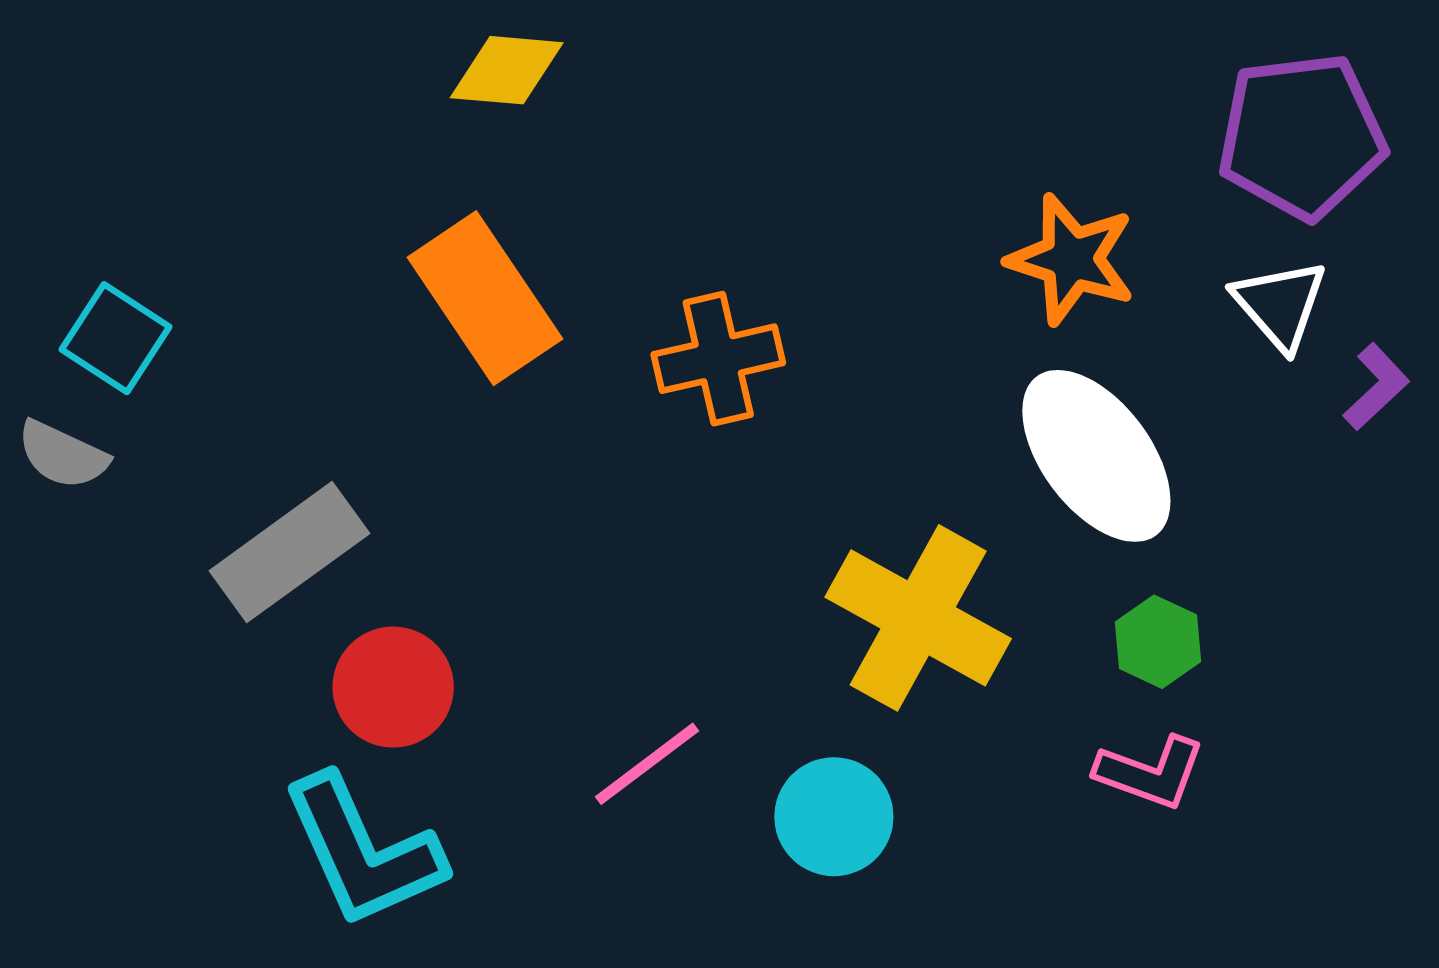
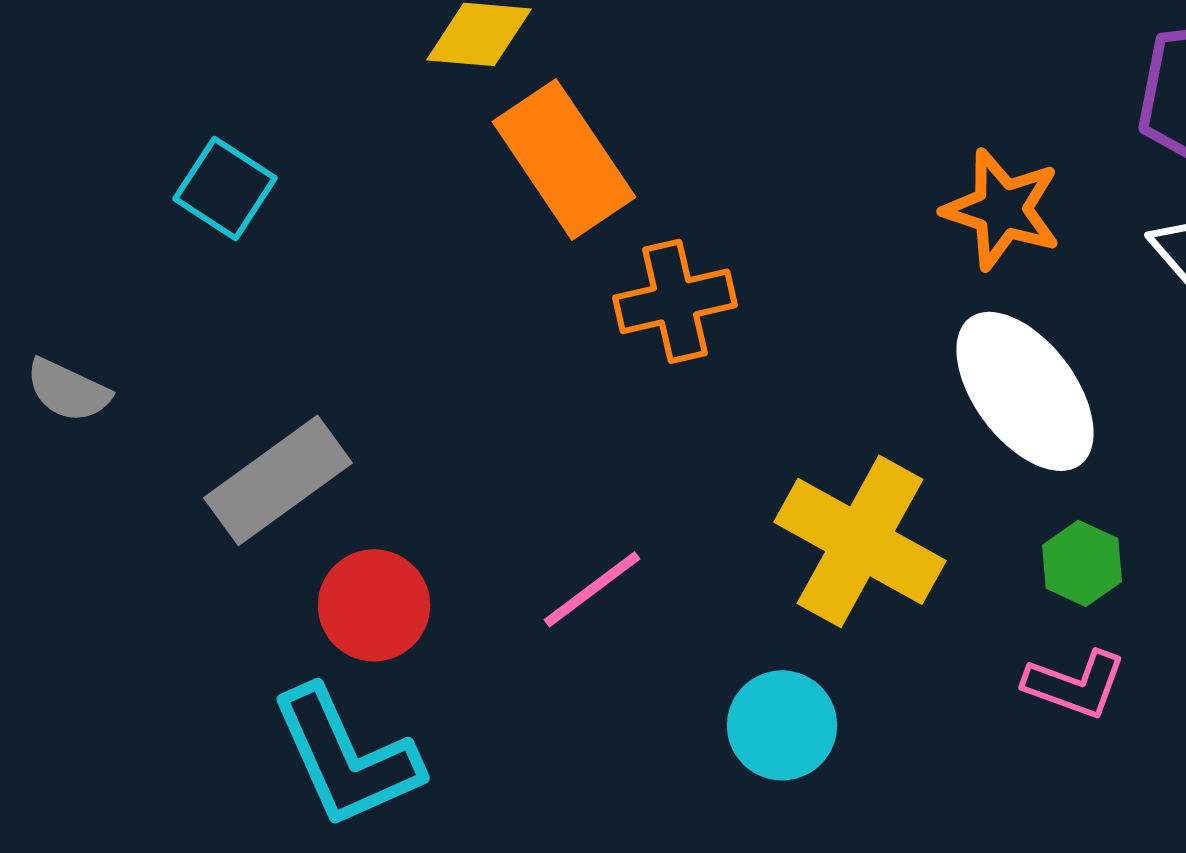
orange rectangle: (485, 298) -> (564, 159), moved
cyan square: (115, 338) -> (225, 188), moved
pink line: (647, 764) -> (592, 589), moved

